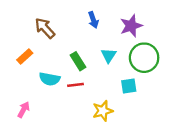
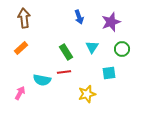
brown arrow: (45, 28) -> (24, 18), moved, turned 36
green circle: (144, 58) -> (122, 49), size x0.6
cyan semicircle: (50, 79) -> (42, 80), moved

